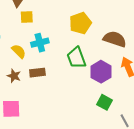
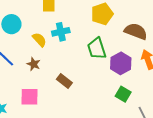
brown rectangle: (37, 73) -> (64, 81), moved, turned 42

